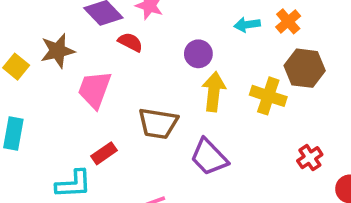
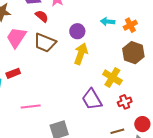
yellow cross: (268, 96) -> (112, 77), moved
brown trapezoid: (158, 123) -> (45, 43), moved
purple trapezoid: (209, 157) -> (92, 99), moved

